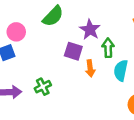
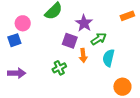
green arrow: (108, 48) -> (99, 39), turned 56
green cross: (43, 87) -> (59, 68), moved

